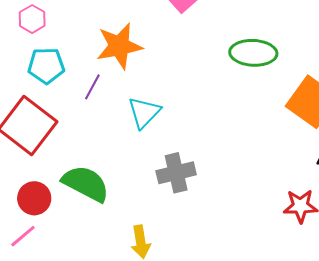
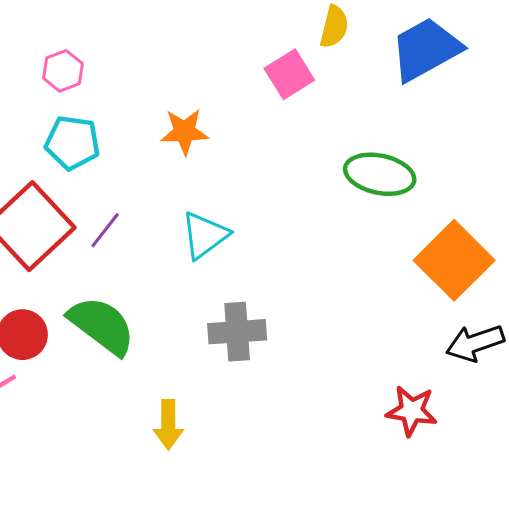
orange star: (119, 46) -> (184, 132), size x0.7
purple line: (92, 87) -> (105, 230), moved

